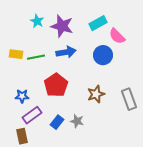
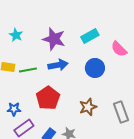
cyan star: (37, 21) -> (16, 35), moved
pink semicircle: (117, 36) -> (119, 49), moved

